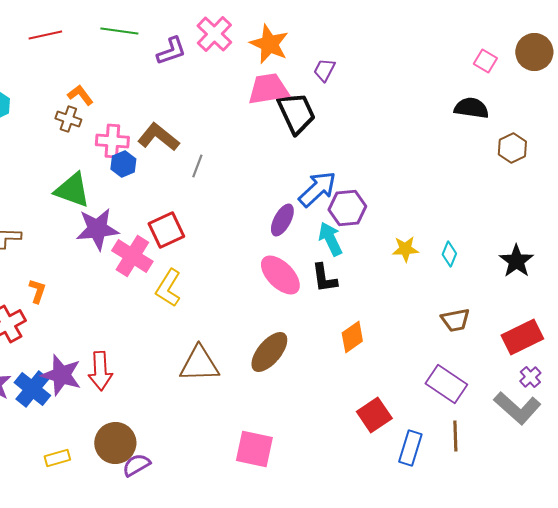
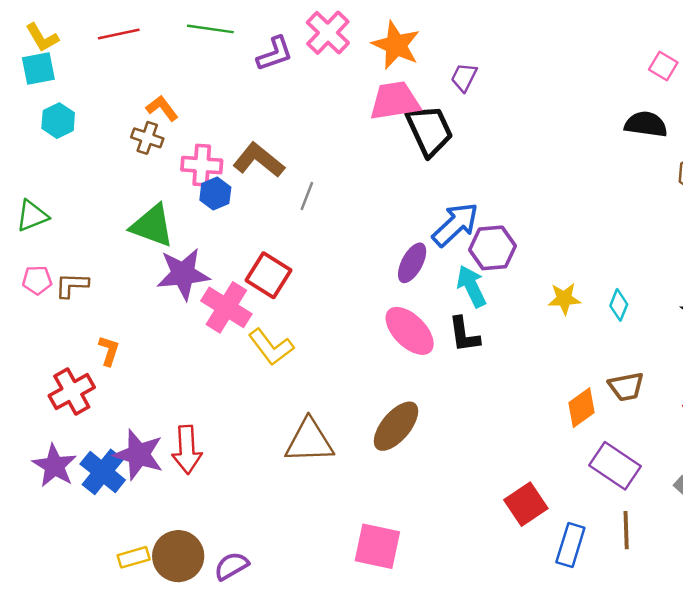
red square: (166, 230) -> (269, 275), turned -33
yellow L-shape: (168, 288) -> (271, 347), turned -69
orange diamond: (352, 337) -> (582, 408), moved
brown circle: (115, 443) -> (178, 556), moved

